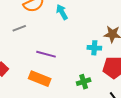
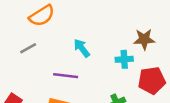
cyan arrow: (62, 12) -> (82, 48), moved

